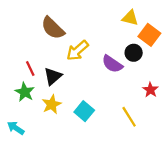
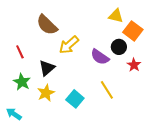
red line: (30, 68) -> (20, 52), moved
red star: (150, 90) -> (134, 65), moved
yellow line: (129, 117) -> (107, 90), moved

